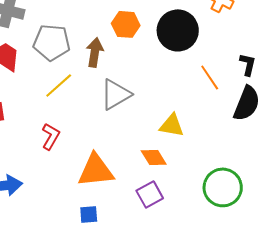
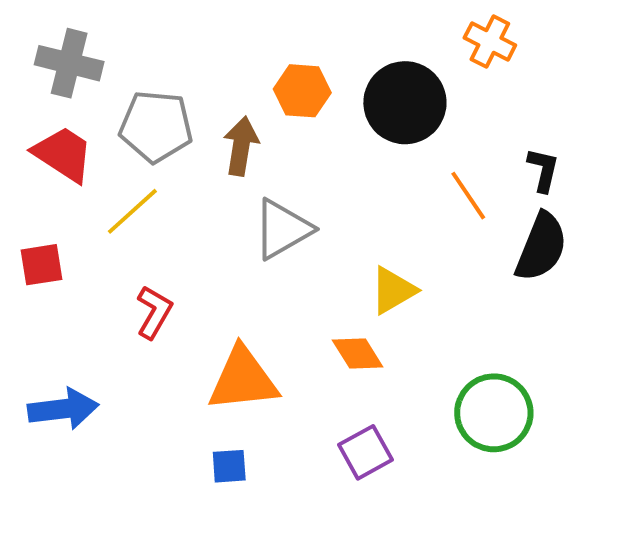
yellow line: (59, 85) -> (132, 211), moved
yellow triangle: (172, 125) -> (393, 290), turned -40
purple square: (150, 194) -> (365, 452), moved

